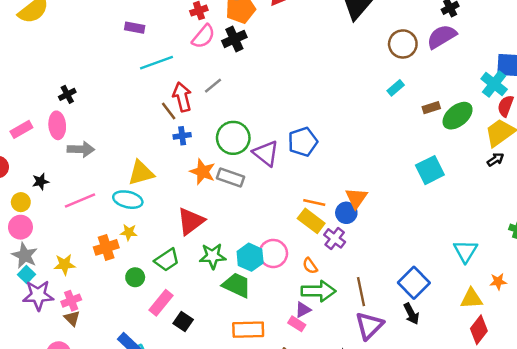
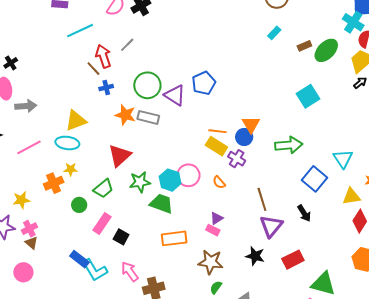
blue square: (414, 283) -> (314, 179), moved
green arrow: (318, 291) -> (289, 145), moved

